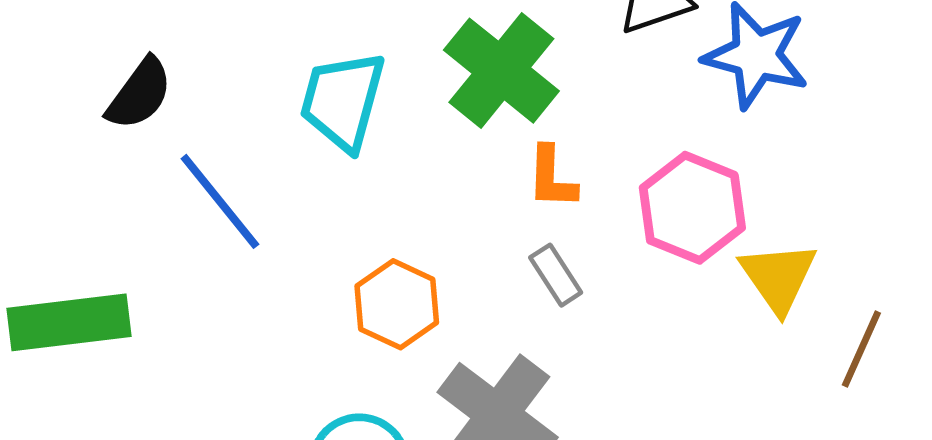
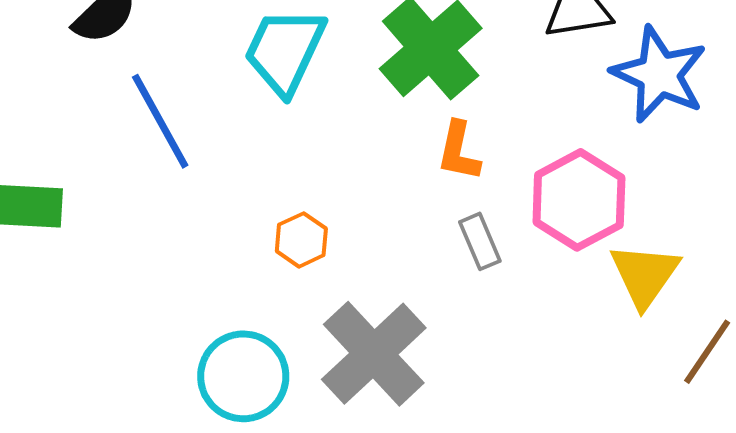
gray rectangle: (556, 275) -> (480, 241), moved
orange hexagon: (397, 304) -> (301, 240), size x0.7

